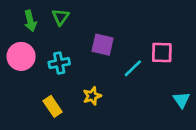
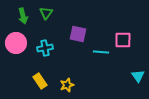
cyan line: (133, 68) -> (101, 52), turned 49
yellow star: (92, 96) -> (67, 85), moved

